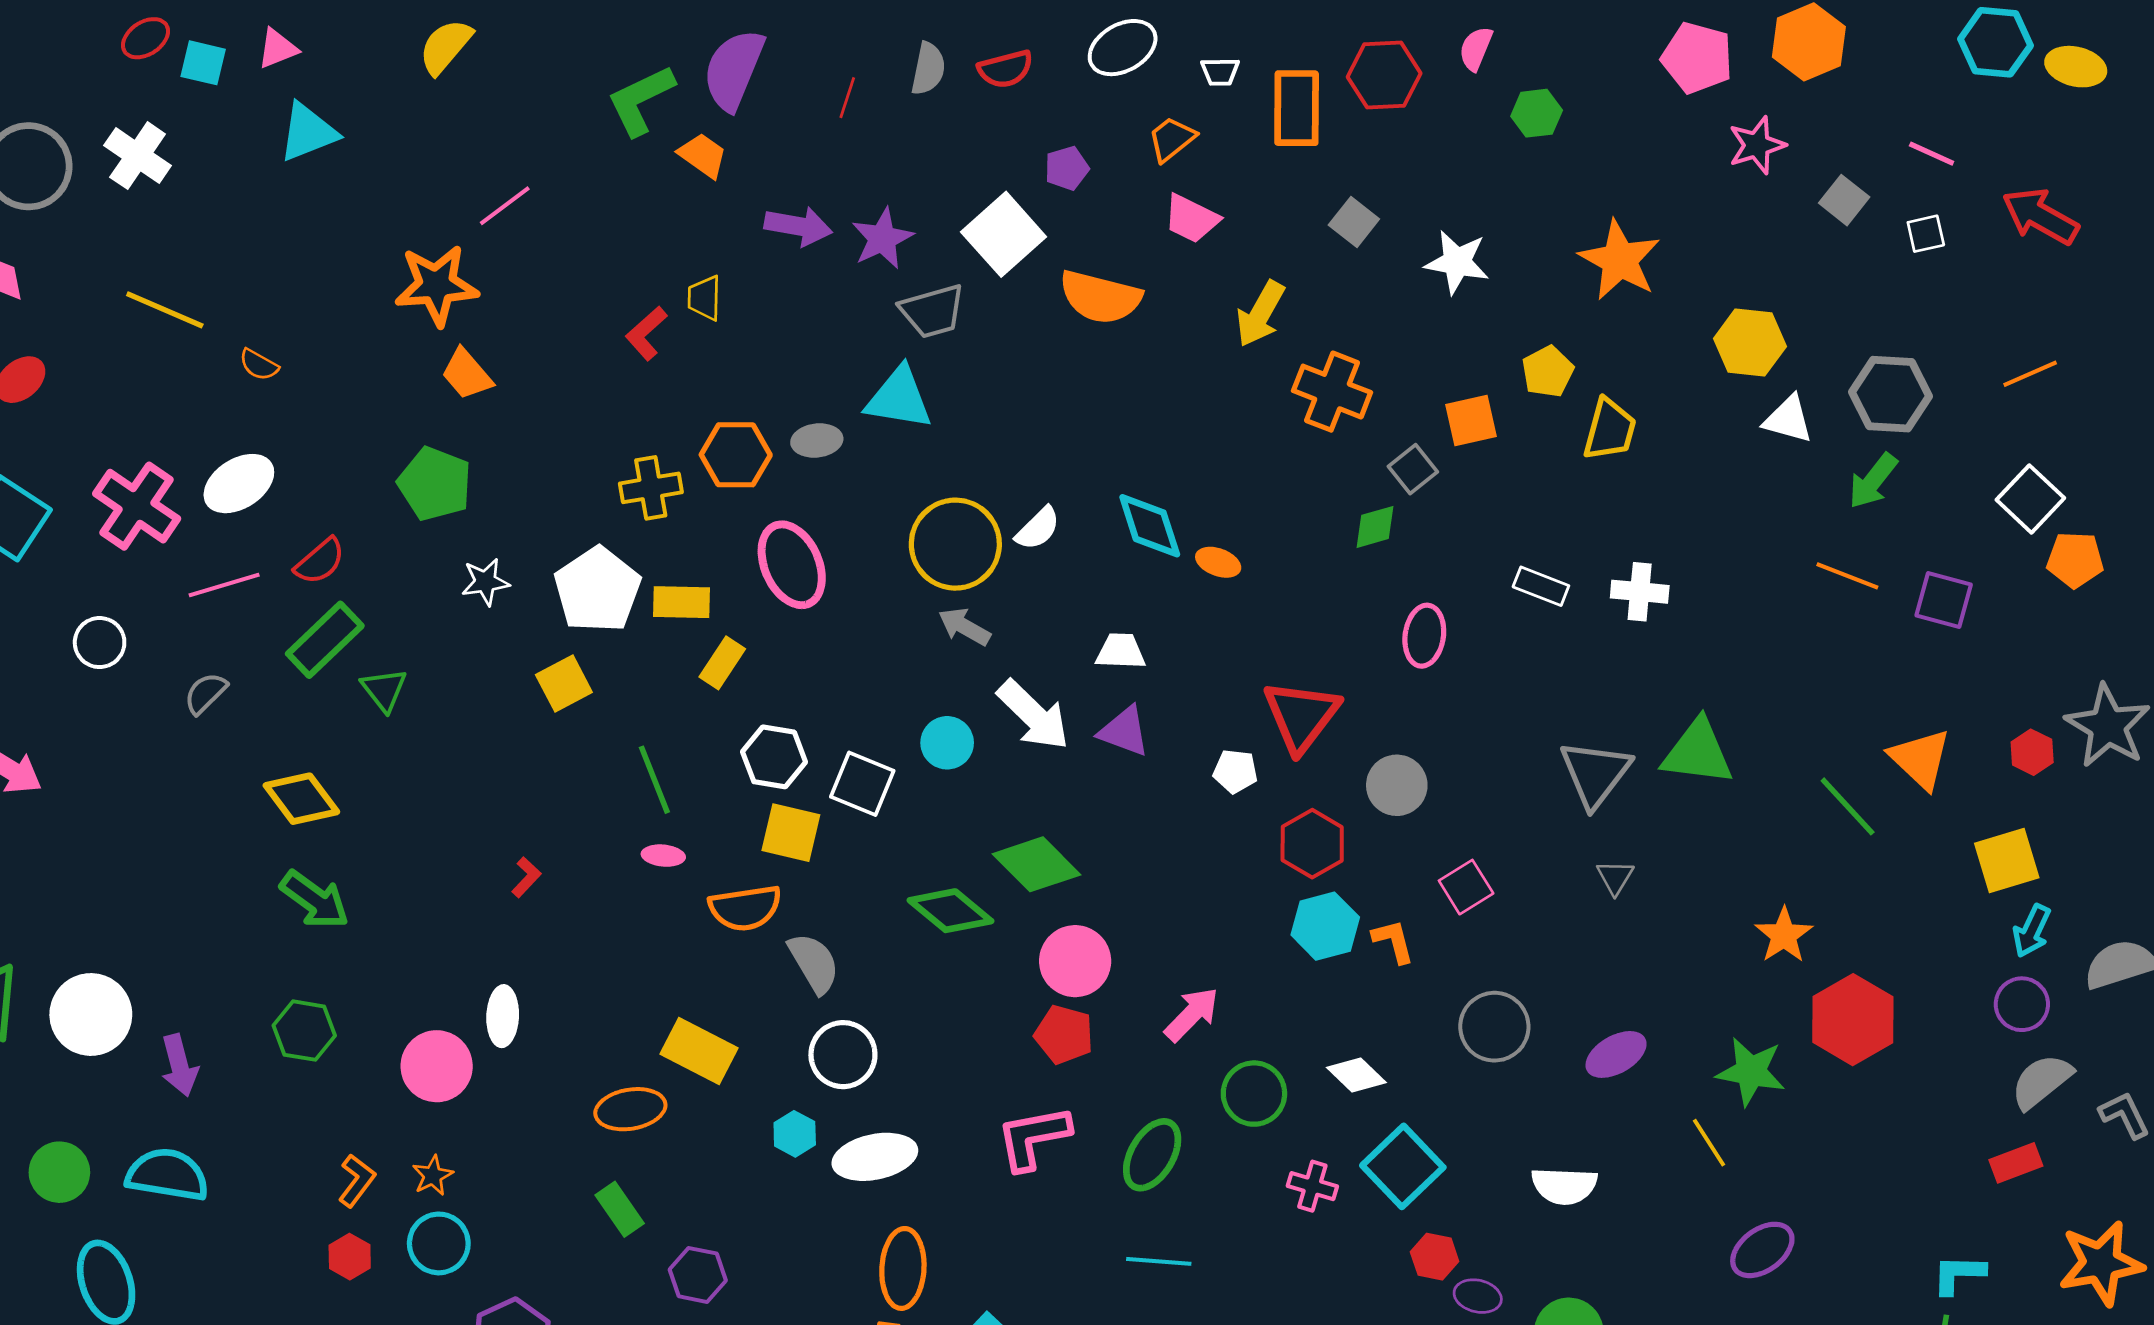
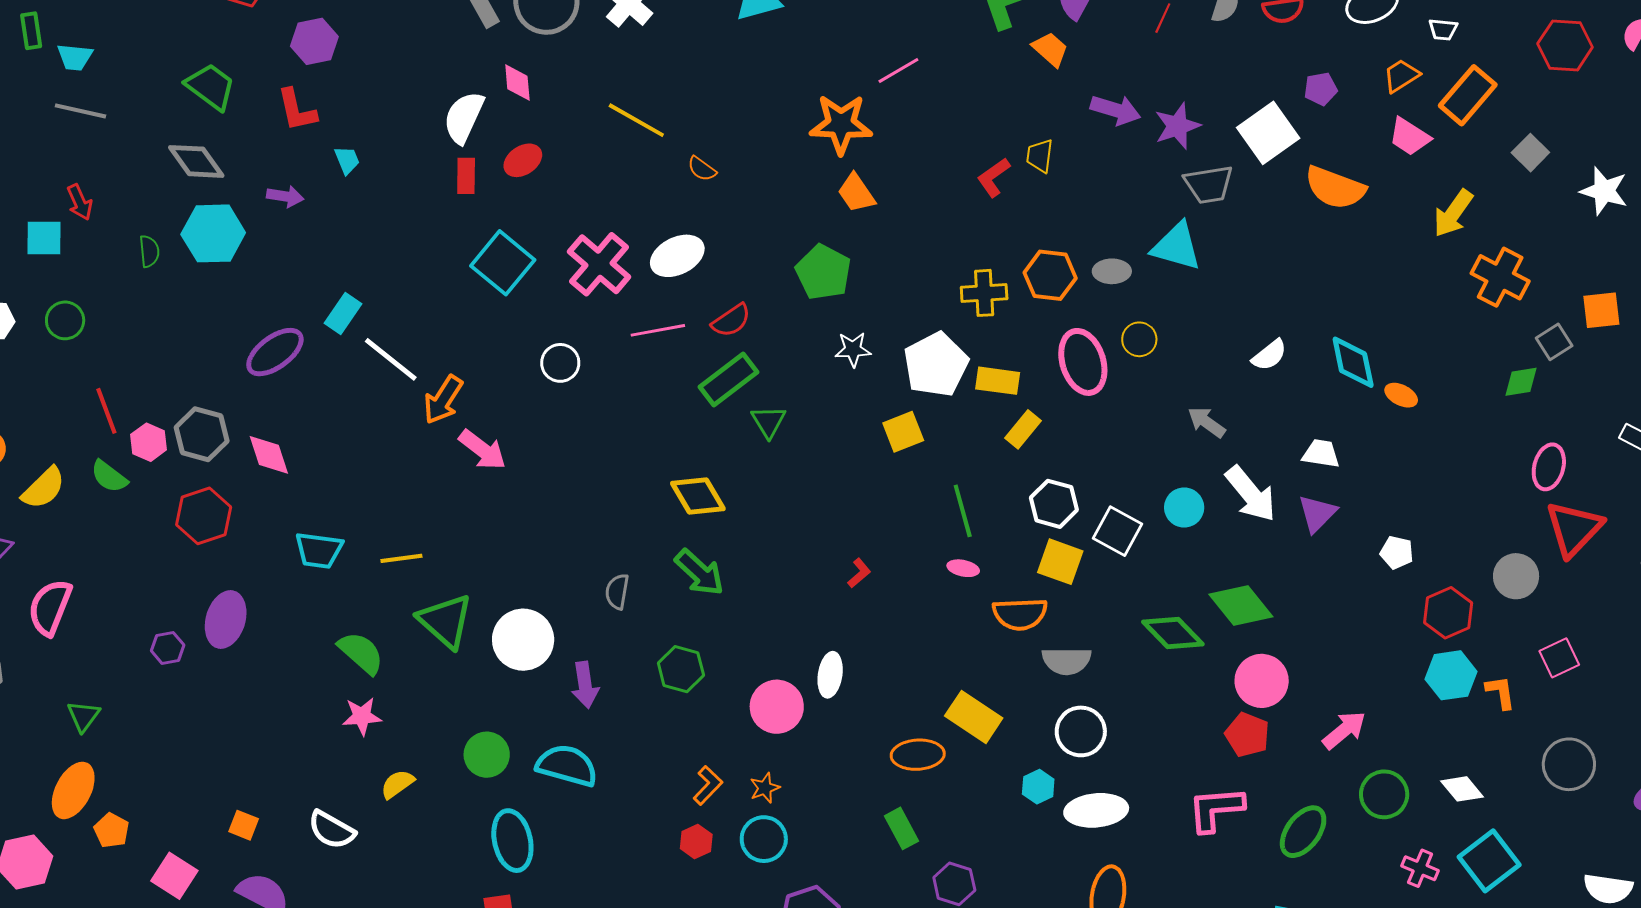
orange rectangle: (1297, 108) -> (1468, 95), moved, turned 34
yellow circle: (955, 544) -> (1139, 339), moved, size x0.5
gray semicircle: (205, 693) -> (617, 592), moved, turned -42
red triangle: (1301, 716) -> (1574, 529), moved
purple triangle: (1124, 731) -> (1317, 514), turned 48
gray semicircle: (814, 963) -> (1067, 661), turned 114

